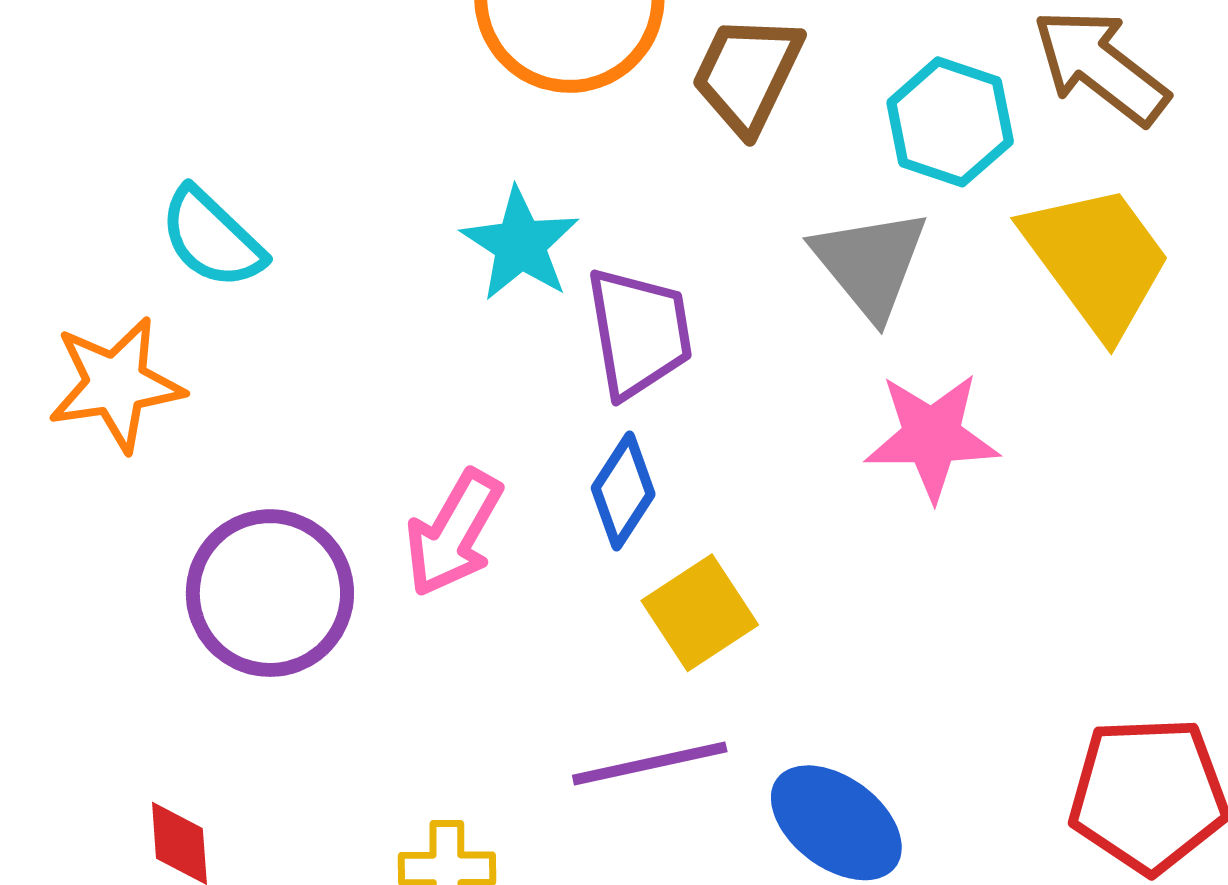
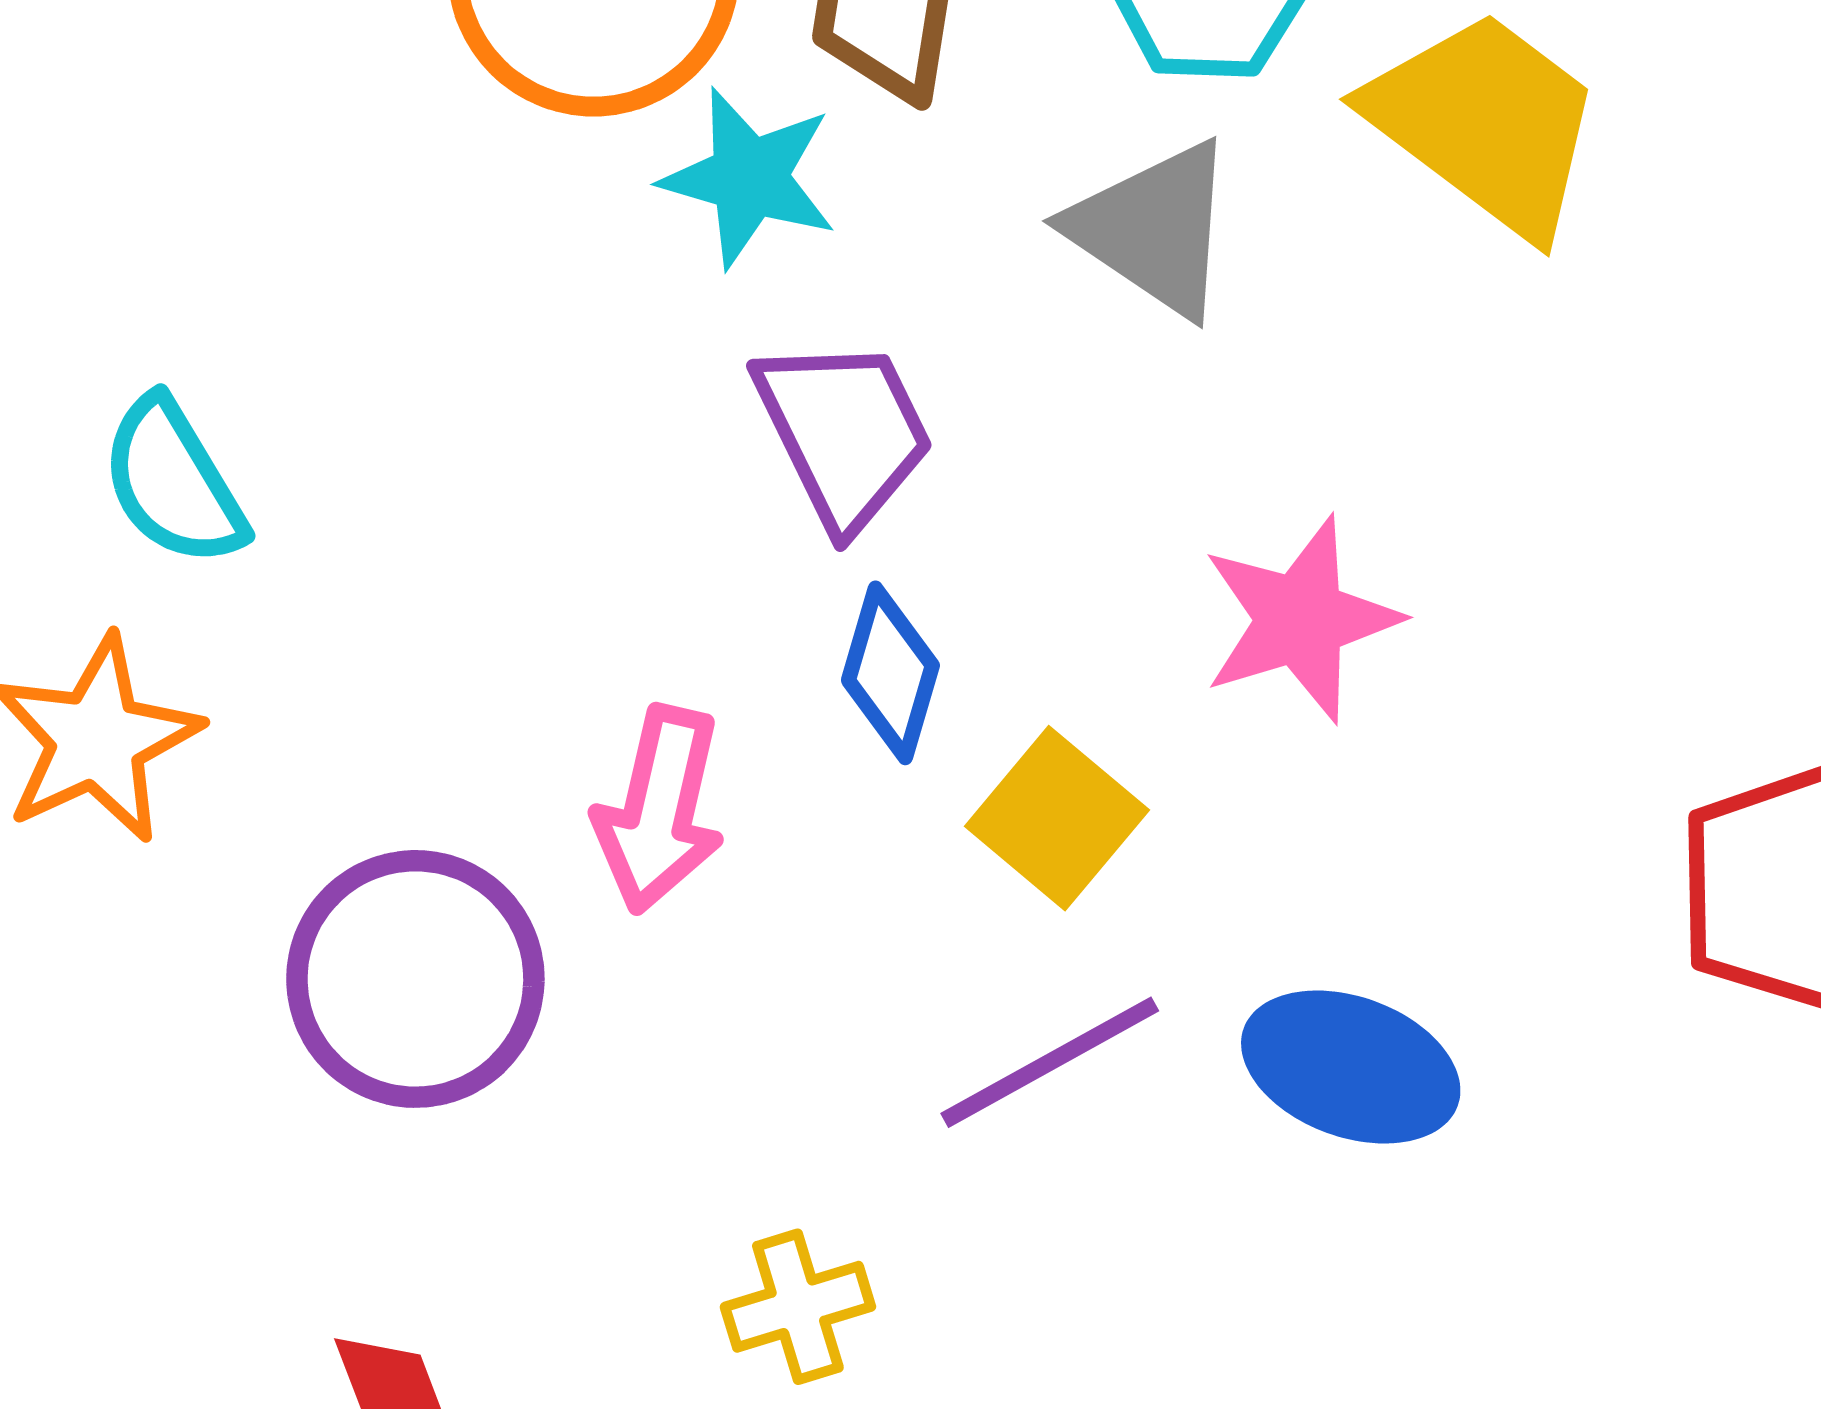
cyan semicircle: (212, 238) -> (173, 482), turned 32
cyan star: (520, 244) -> (749, 178), moved
pink star: (932, 436) -> (1300, 619), moved

